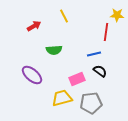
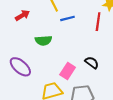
blue line: (94, 54) -> (68, 18), moved
pink rectangle: (77, 79) -> (68, 71), turned -35

